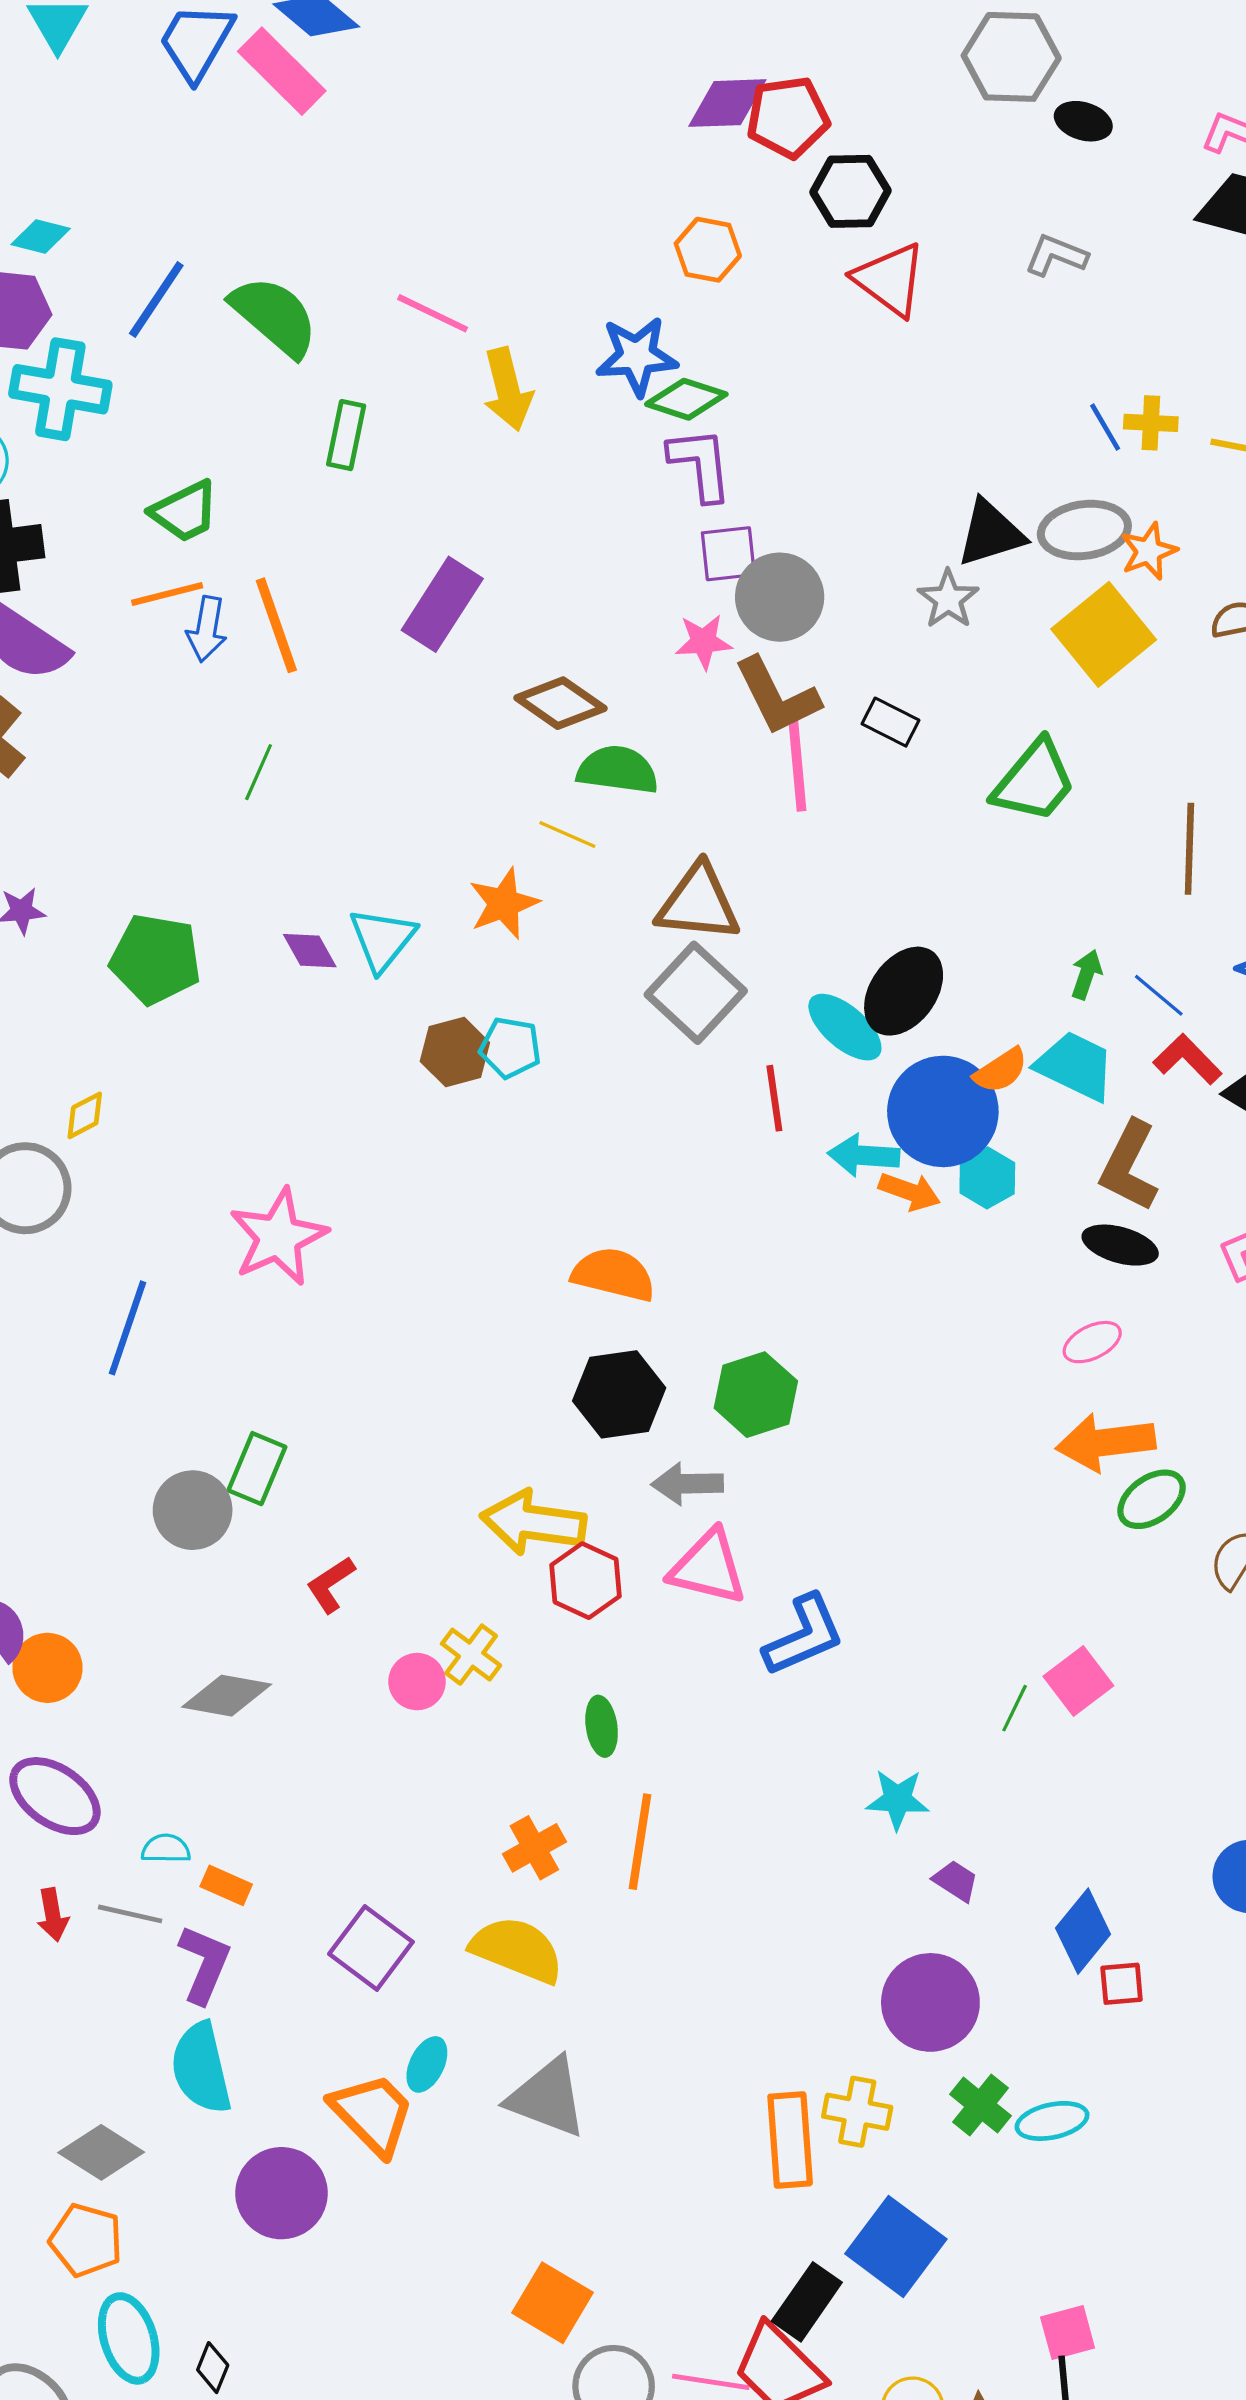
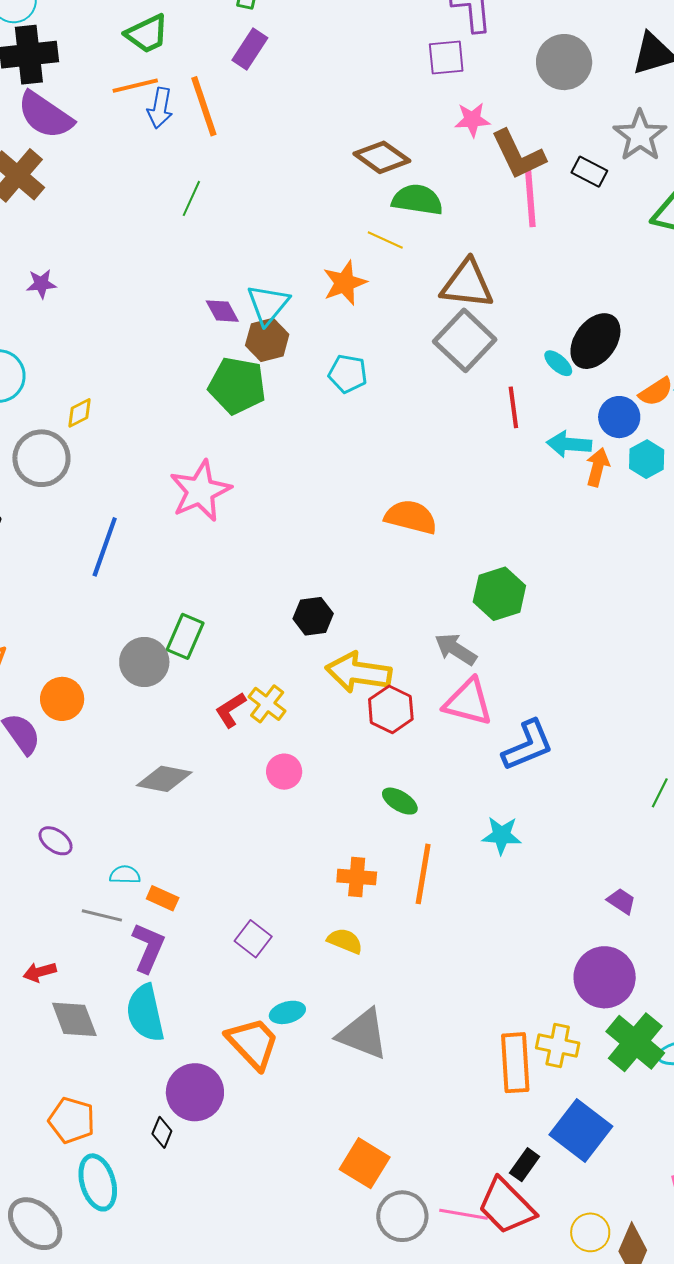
purple square: (728, 554) -> (446, 58), moved
gray circle: (780, 597) -> (564, 62), moved
gray star: (948, 599) -> (640, 136), moved, size x1.4
purple rectangle: (442, 604) -> (250, 49), moved, size x0.7
green pentagon: (156, 959) -> (237, 386), moved
cyan ellipse: (845, 1027) -> (558, 363), size x0.6
brown hexagon: (455, 1052) -> (267, 340), moved
blue circle: (943, 1111) -> (619, 417), size x0.6
orange arrow: (910, 1192) -> (598, 467), turned -96
black hexagon: (619, 1394) -> (313, 616), moved, size x0.7
gray arrow: (687, 1484) -> (456, 649), turned 33
yellow cross: (471, 1655) -> (267, 704), moved
orange circle: (47, 1668) -> (62, 699), moved
green ellipse: (602, 1726) -> (400, 801), turned -51
purple ellipse: (55, 1796) -> (56, 841), size x0.6
cyan star: (898, 1799) -> (502, 835), moved
orange cross: (534, 1848) -> (357, 877), turned 33
red arrow: (53, 1915) -> (40, 972), moved, turned 84
purple square: (371, 1948) -> (253, 939), size x0.7
yellow semicircle: (517, 1950) -> (345, 941), size x0.6
cyan ellipse: (427, 2064) -> (287, 1012), turned 48
green cross: (980, 2105) -> (635, 1042), size x1.5
gray diamond: (101, 2152) -> (74, 1019), moved, turned 36
black rectangle: (807, 2302) -> (525, 1165), size x0.7
black diamond: (213, 2368) -> (162, 1132), moved

